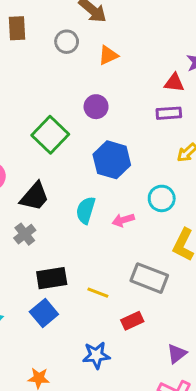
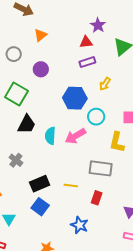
gray circle: (67, 42) -> (14, 54), moved
blue hexagon: (112, 160) -> (75, 98), moved
black trapezoid: (35, 196) -> (27, 124), moved
pink arrow: (123, 220) -> (75, 136), size x1.5
red rectangle: (132, 321) -> (97, 198), turned -32
blue star: (96, 355) -> (79, 225), turned -30

